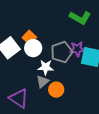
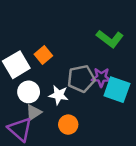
white circle: (33, 48) -> (29, 92), moved
gray triangle: (43, 82) -> (34, 112), moved

